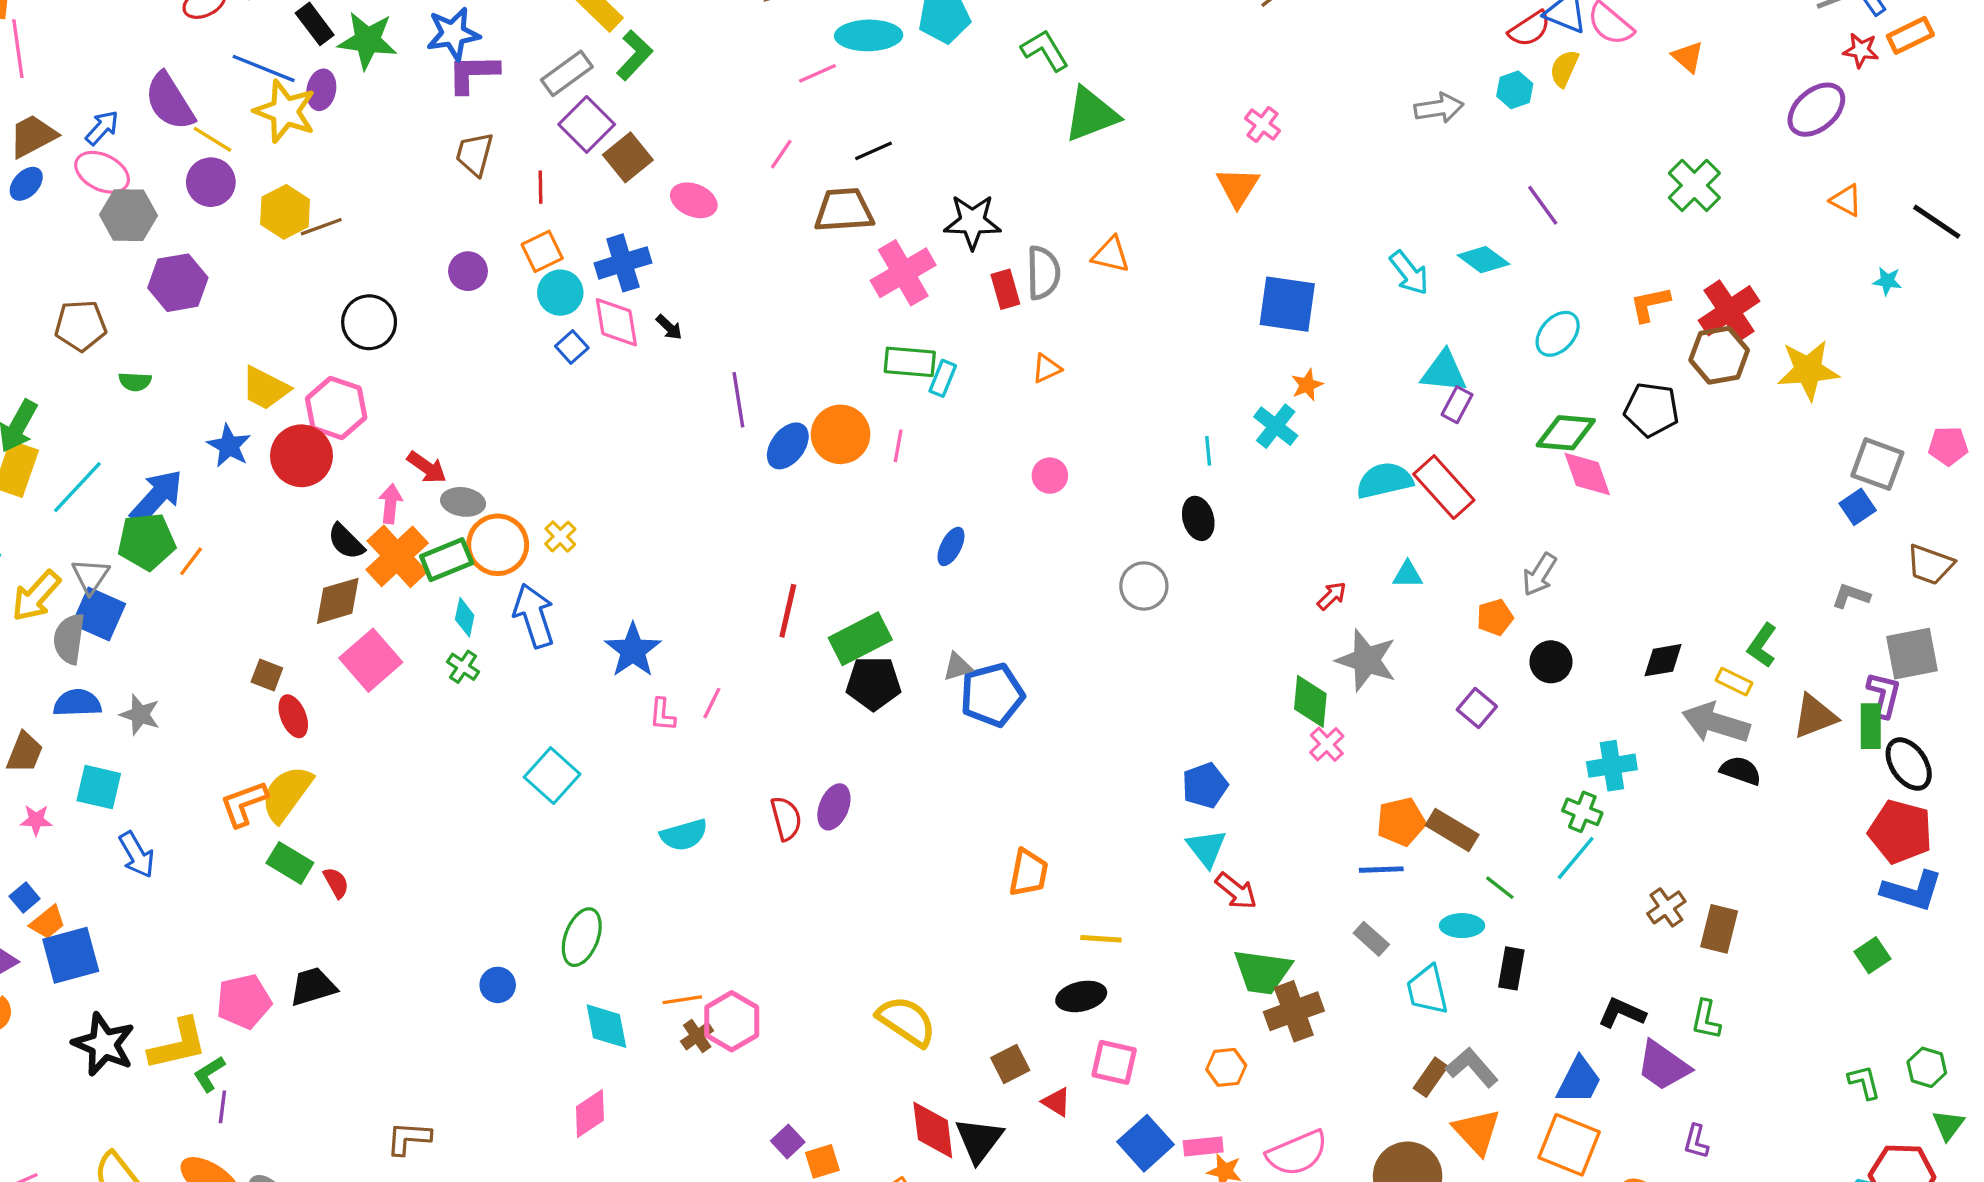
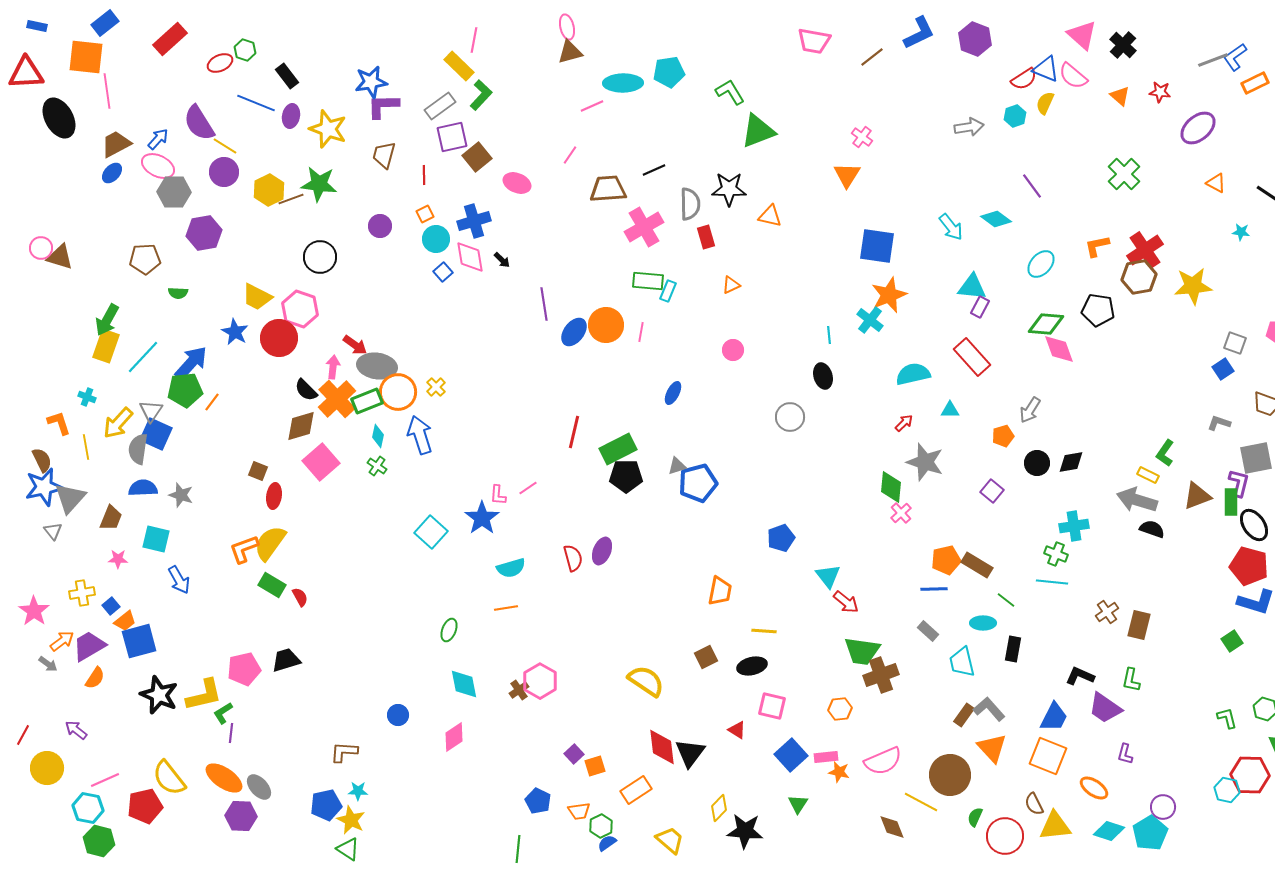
green star: (367, 40) -> (319, 184), moved
red star: (1861, 50) -> (1160, 92), moved
yellow star: (285, 111) -> (328, 129), moved
purple square: (587, 124) -> (452, 137), turned 32
black line: (873, 151) -> (654, 170), moved
black star: (972, 222) -> (729, 189), moved
orange square: (542, 251) -> (425, 214), size x0.7
gray semicircle: (1043, 273) -> (690, 204), moved
orange star: (1307, 385) -> (889, 295), size x1.8
gray square: (1877, 464) -> (1235, 343), size x0.7
cyan semicircle: (1385, 481) -> (913, 374), moved
gray ellipse: (463, 502) -> (377, 366), size x1.5
blue star: (633, 650) -> (482, 518), moved
black diamond: (1663, 660) -> (1071, 462), moved
pink line: (712, 703) -> (528, 488), turned 30
red ellipse: (293, 716) -> (274, 496), turned 30
blue pentagon: (1205, 785) -> (781, 538), moved
cyan line: (1576, 858) -> (1052, 582), turned 56
green ellipse: (582, 937) -> (449, 630), size x0.7
blue circle: (498, 985) -> (398, 715), moved
orange line: (682, 1000) -> (506, 608), moved
brown square: (1010, 1064) -> (706, 657), moved

